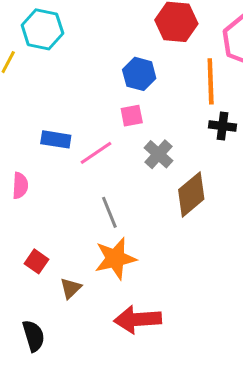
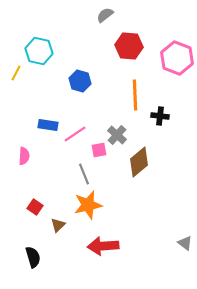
blue hexagon: (139, 74) -> (80, 81), moved
orange line: (211, 81) -> (135, 95), moved
pink square: (132, 116) -> (99, 150), moved

